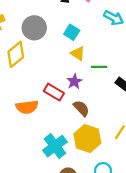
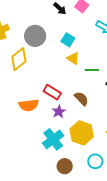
purple star: (74, 81) -> (59, 112), moved
brown semicircle: (81, 108) -> (81, 99), moved

